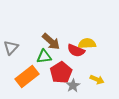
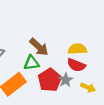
red semicircle: (76, 51) -> (76, 65), moved
gray star: (73, 86) -> (66, 80), moved

